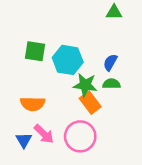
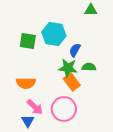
cyan hexagon: (68, 60) -> (54, 34), moved
blue semicircle: (110, 62) -> (75, 50), moved
blue triangle: (24, 140) -> (28, 121), moved

